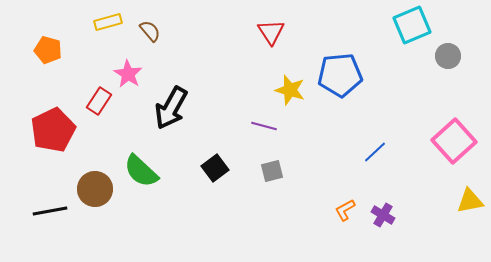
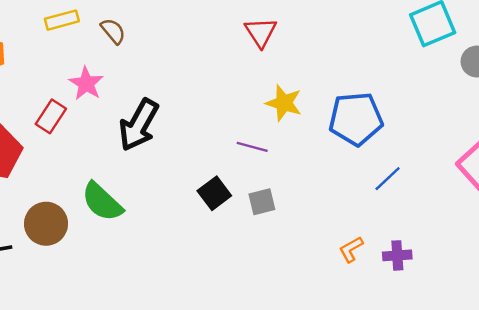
blue pentagon: (340, 75) -> (356, 119), moved
black square: (215, 168) -> (214, 193), moved
purple cross: (383, 215) -> (397, 255), turned -35

